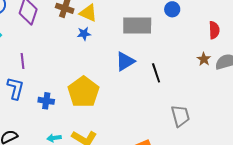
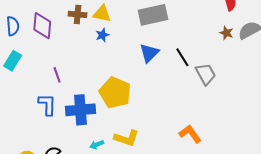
purple line: (23, 61) -> (57, 75), moved
blue cross: (46, 101) -> (80, 110), size x1.8
gray trapezoid: (180, 116) -> (206, 74), moved

